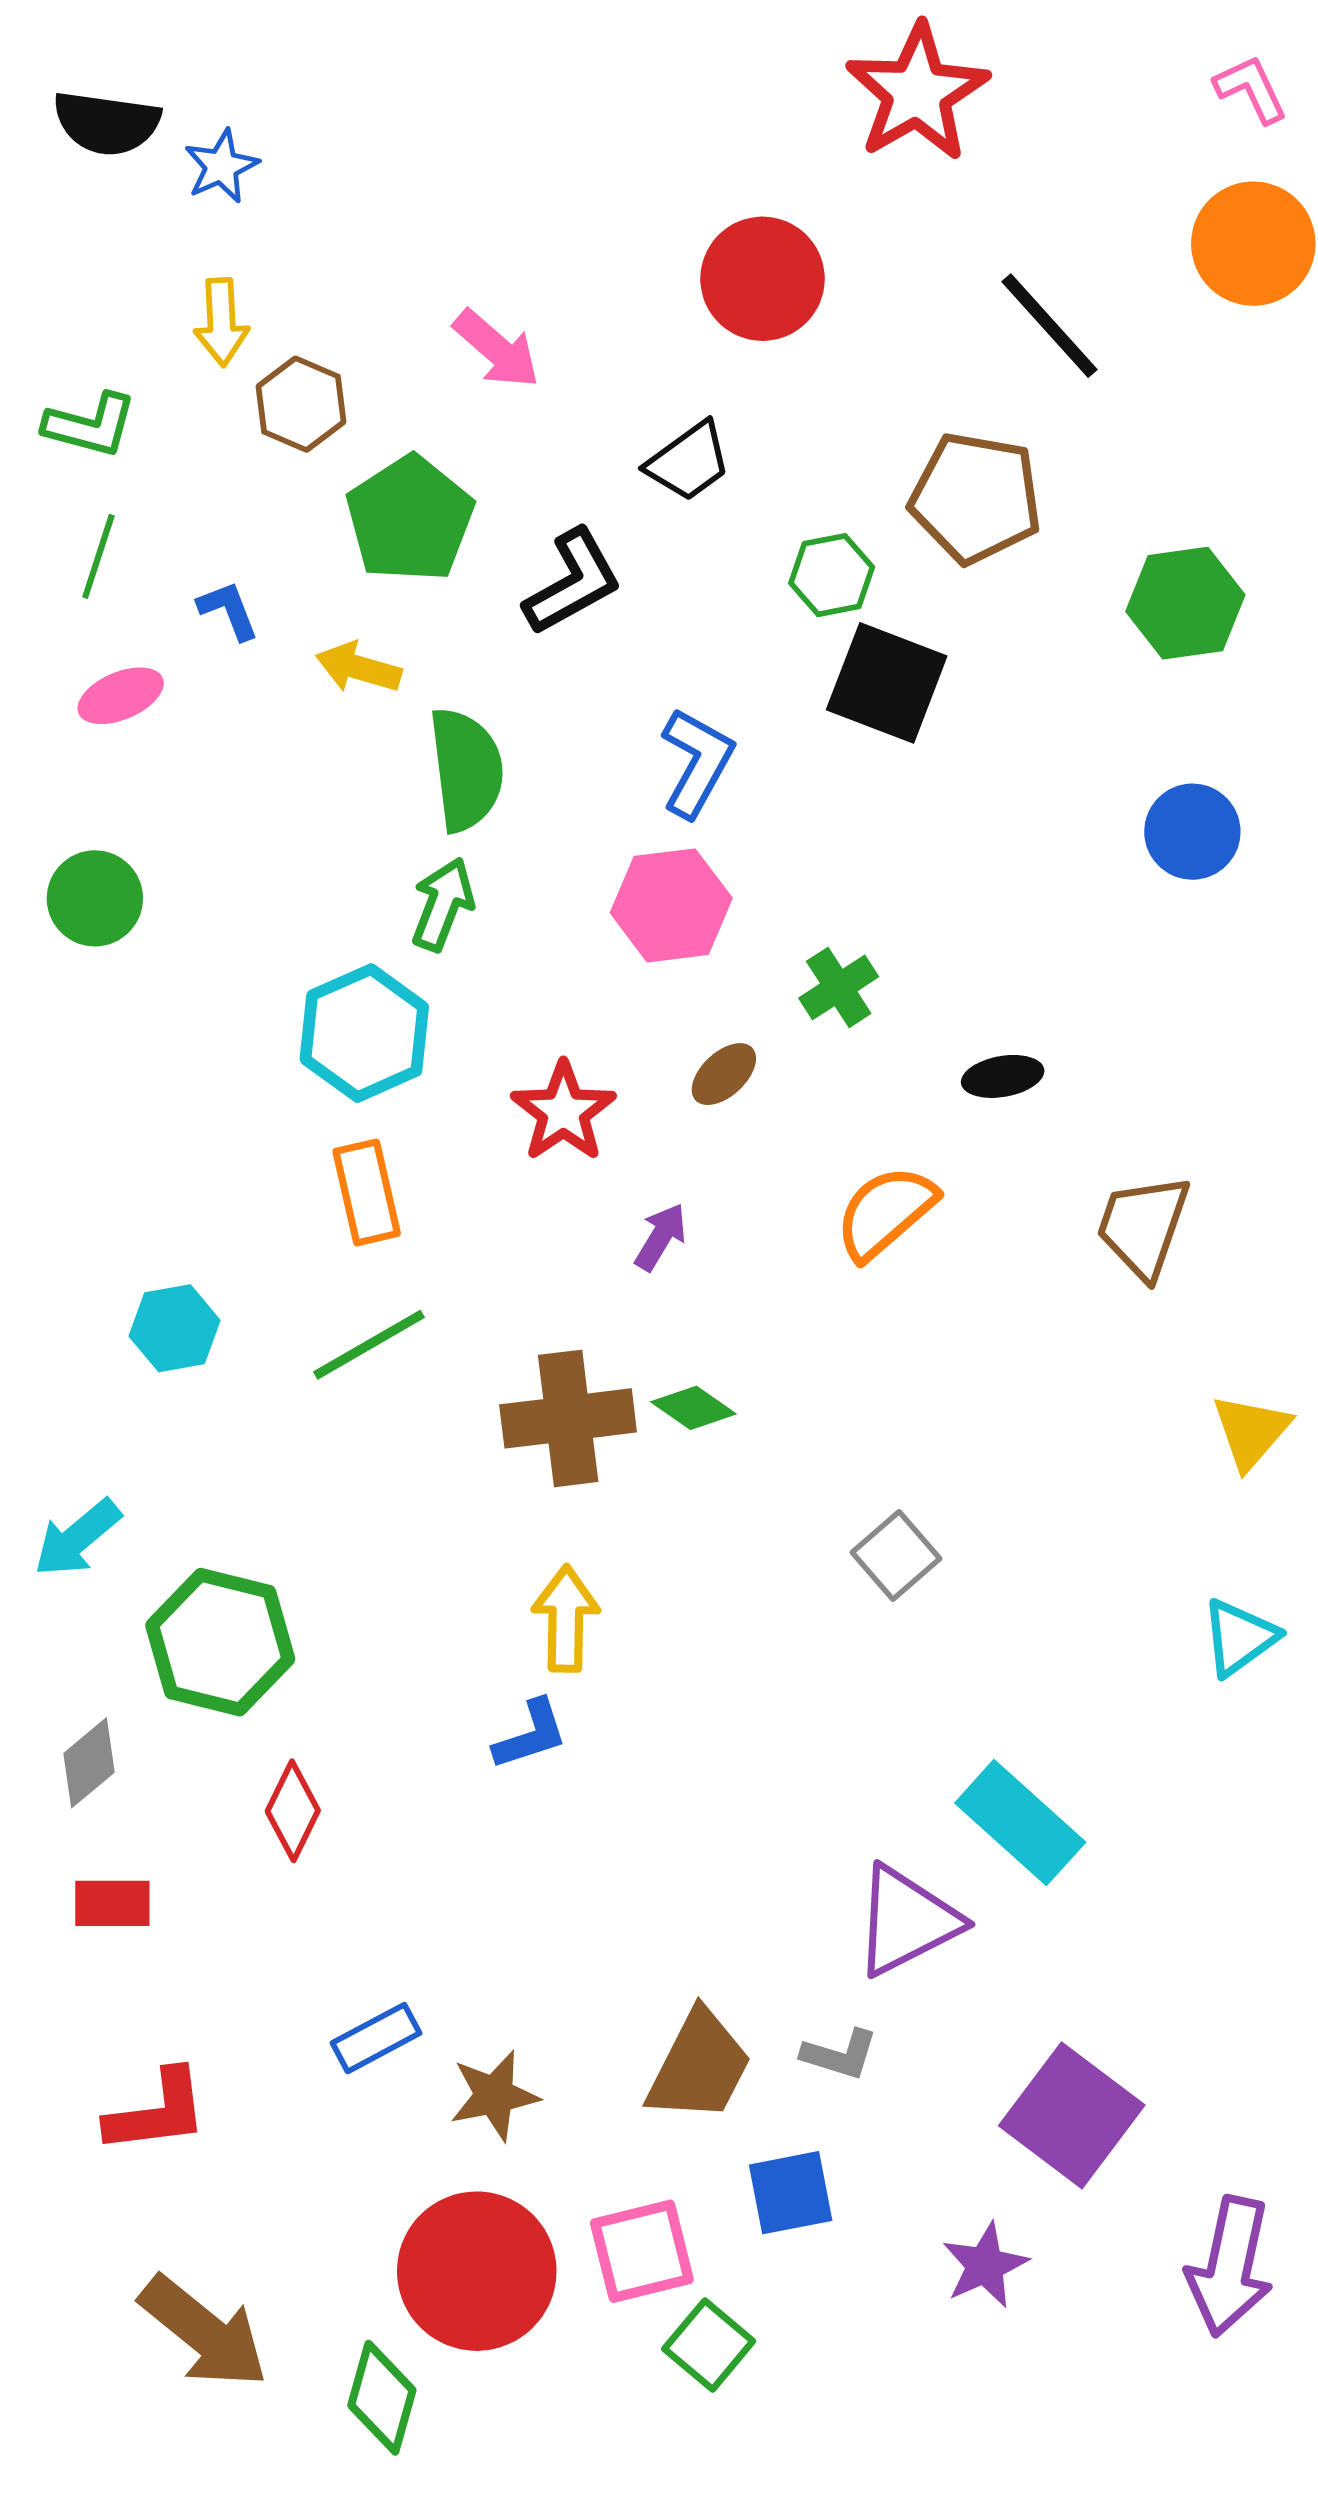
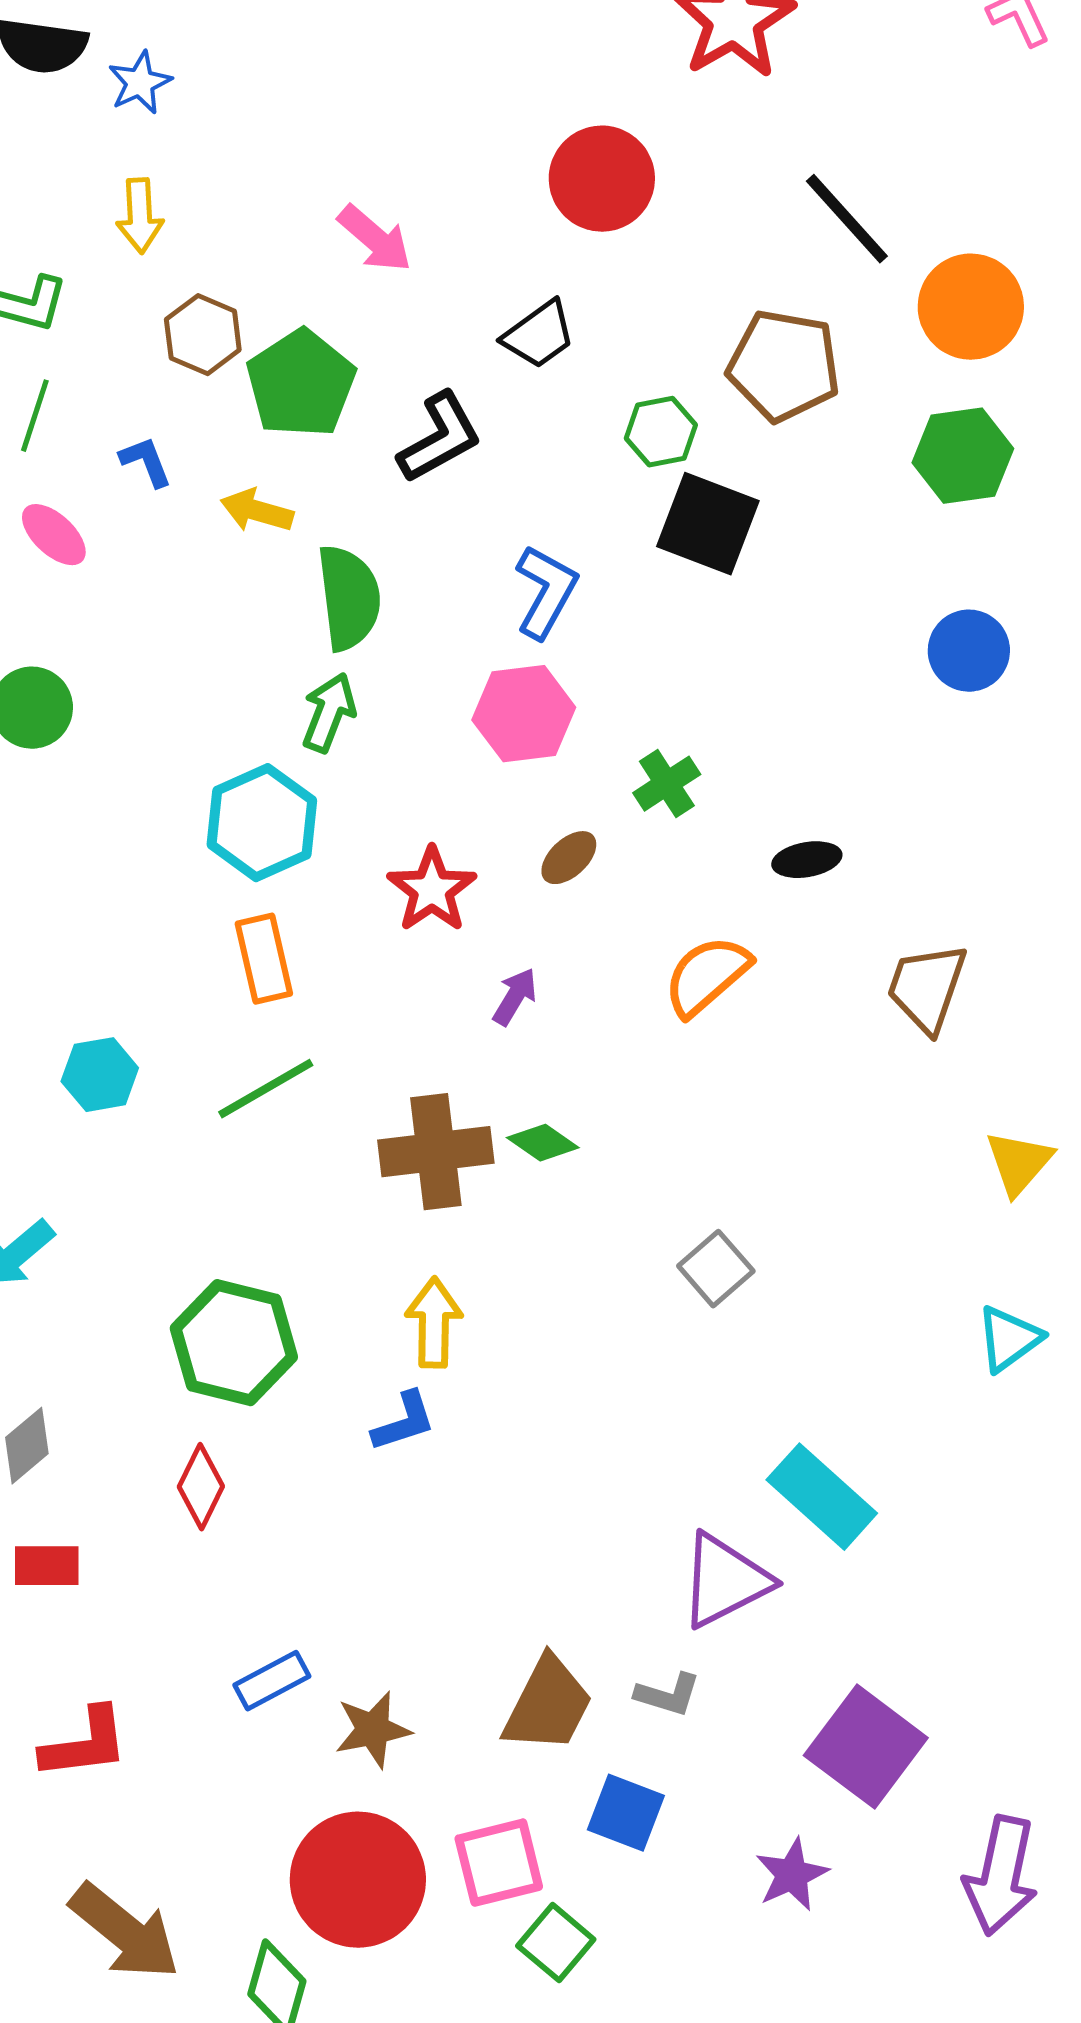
orange circle: (1253, 244) -> (971, 307), moved
brown hexagon: (301, 404) -> (203, 335), moved
pink ellipse: (121, 696) -> (54, 535), turned 66
green hexagon: (220, 1642) -> (234, 1343), moved
blue square: (791, 2193) -> (626, 1813), turned 32

